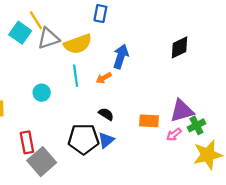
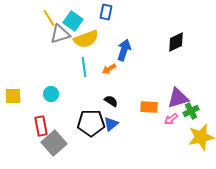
cyan square: (20, 33) -> (73, 21), moved
cyan circle: (42, 93) -> (51, 94), moved

